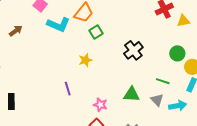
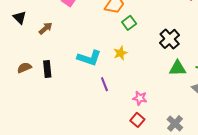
cyan L-shape: (58, 25) -> (89, 58), moved
green triangle: (131, 94) -> (178, 68), moved
black rectangle: (11, 102) -> (47, 69), moved

